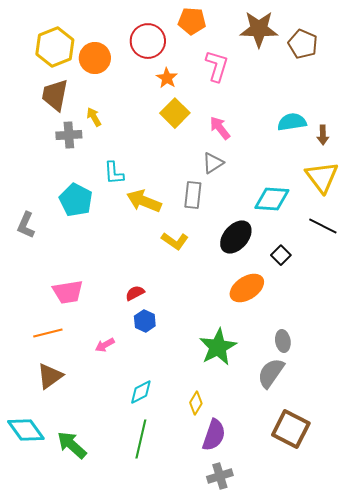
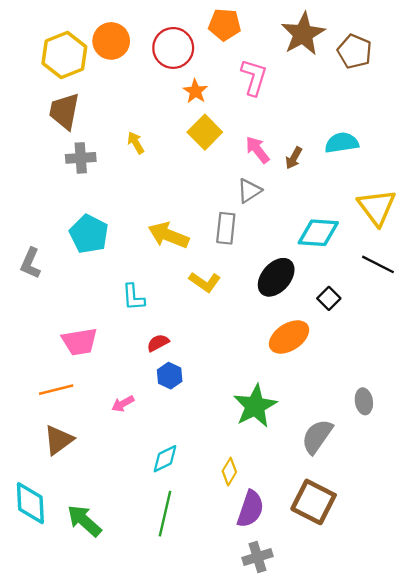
brown star: (259, 29) -> (303, 34), turned -30
orange circle: (95, 58) -> (111, 41), moved
yellow arrow: (94, 117) -> (136, 143), moved
brown arrow: (323, 135) -> (294, 158), moved, turned 30
cyan L-shape: (114, 173) -> (133, 297), moved
gray ellipse: (283, 341) -> (364, 401), moved
brown square: (291, 429) -> (314, 502), moved
cyan diamond: (26, 430) -> (30, 503), turned 33

